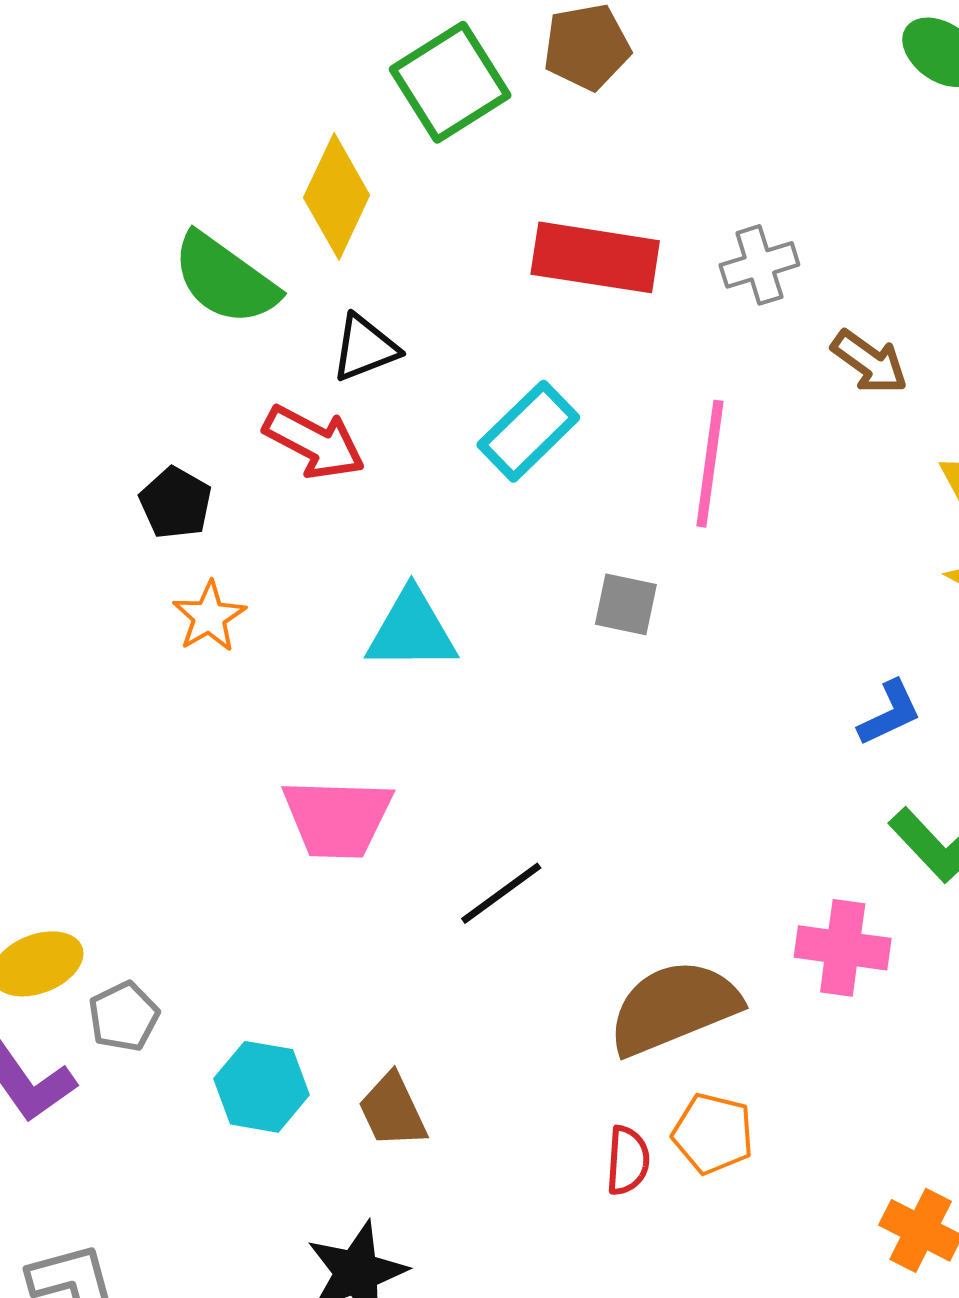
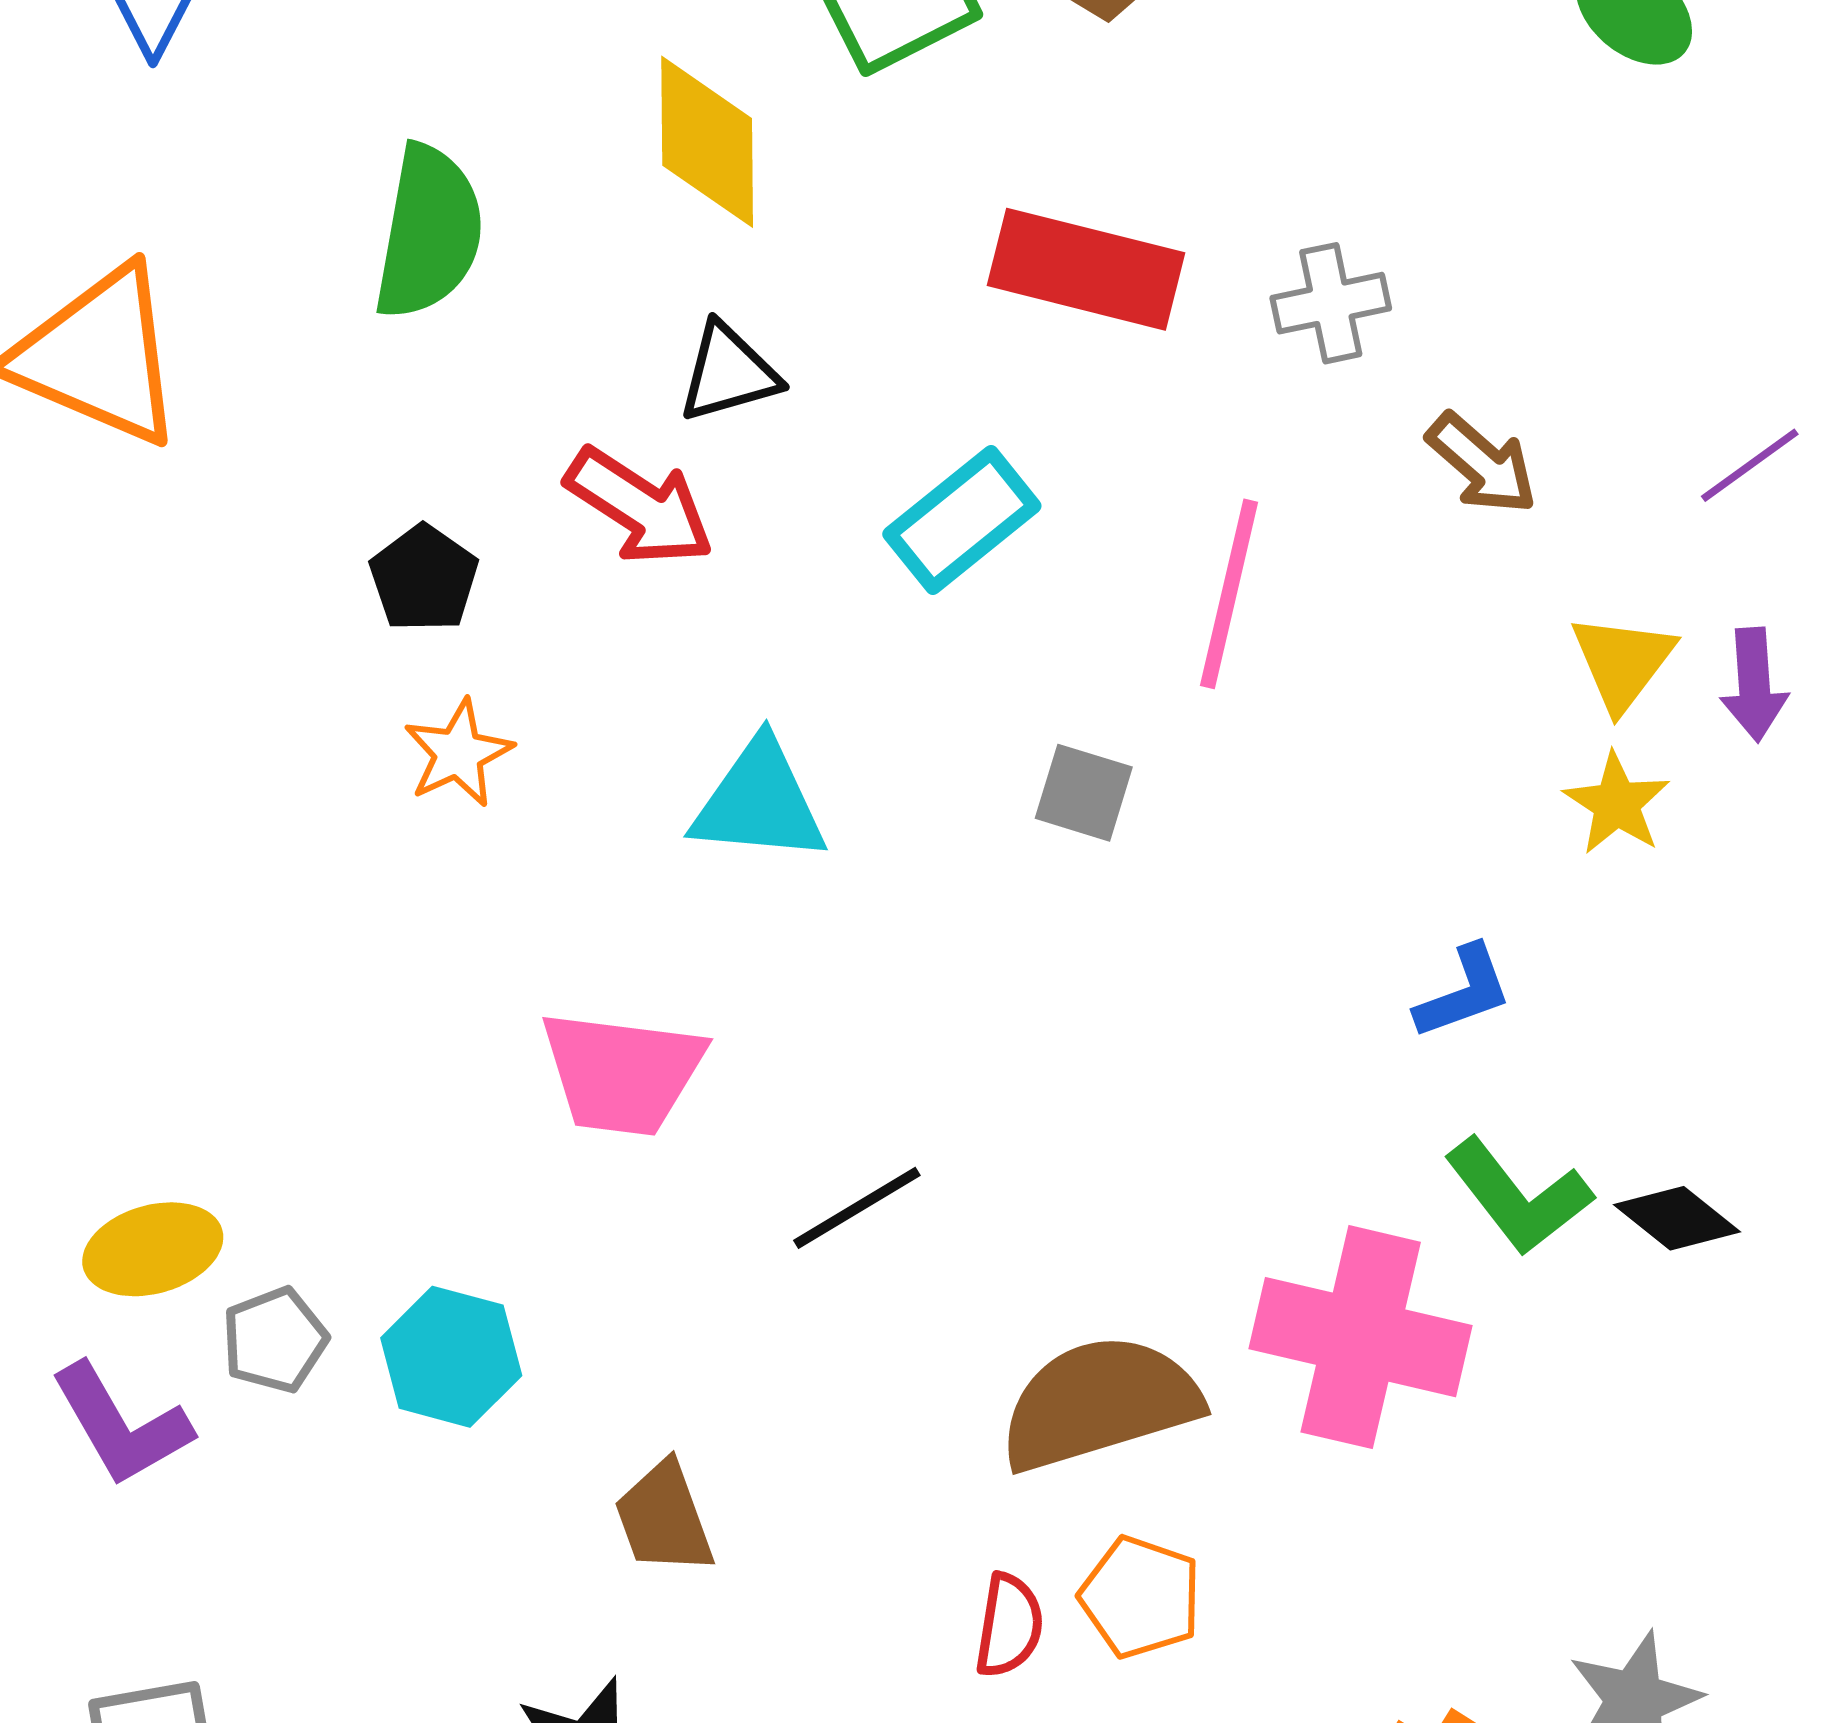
yellow diamond: (337, 196) -> (707, 142), turned -31
green semicircle: (225, 279) -> (429, 232), moved, turned -121
pink cross: (843, 948) -> (1361, 1337), size x1.5
cyan hexagon: (262, 1087) -> (451, 1357), moved

